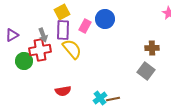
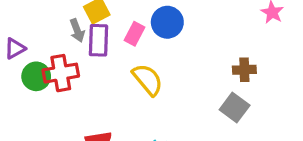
gray arrow: (43, 35) -> (77, 30), moved
yellow semicircle: (72, 49) -> (148, 80), moved
green circle: (24, 61) -> (36, 76), moved

